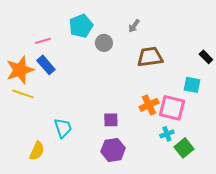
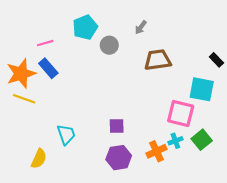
cyan square: (192, 85) -> (202, 89), size x1.4
orange cross: (149, 105) -> (157, 151), moved
green square: (184, 148) -> (202, 140), moved

